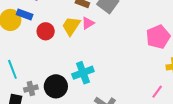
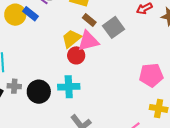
pink triangle: (88, 23) -> (88, 41), size x1.6
red circle: (46, 31) -> (76, 55), moved

